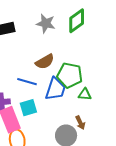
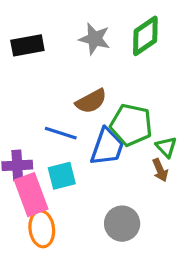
green triangle: (85, 94) -> (166, 147), moved, turned 40
brown arrow: (80, 123) -> (160, 170), moved

